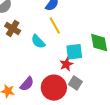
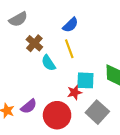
brown cross: (13, 28) -> (34, 43), moved
gray square: (75, 83) -> (97, 112), moved, size x1.5

